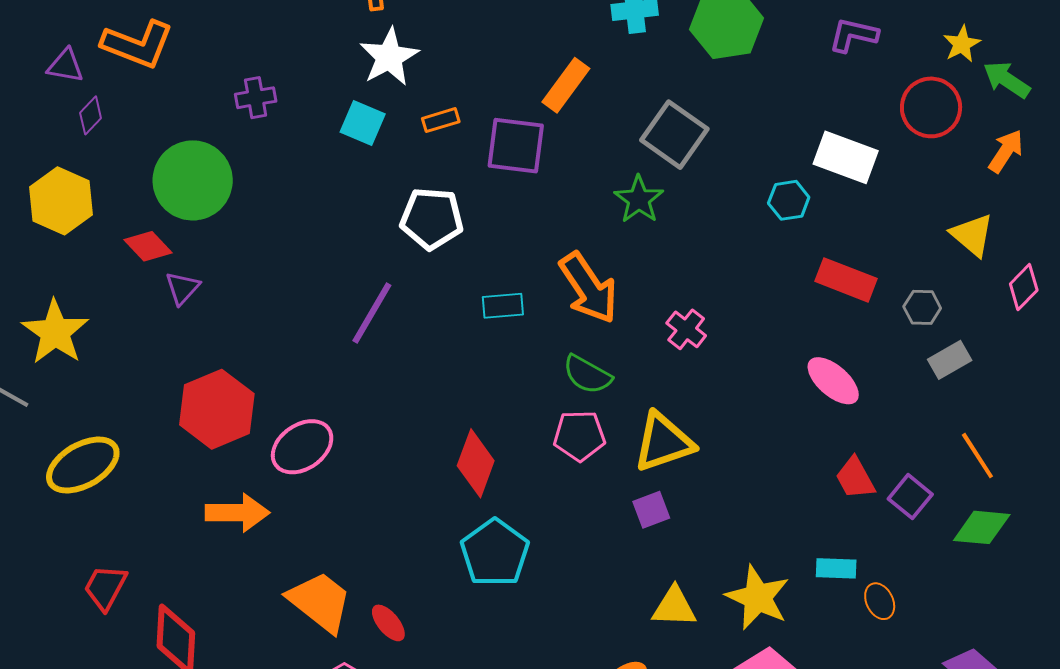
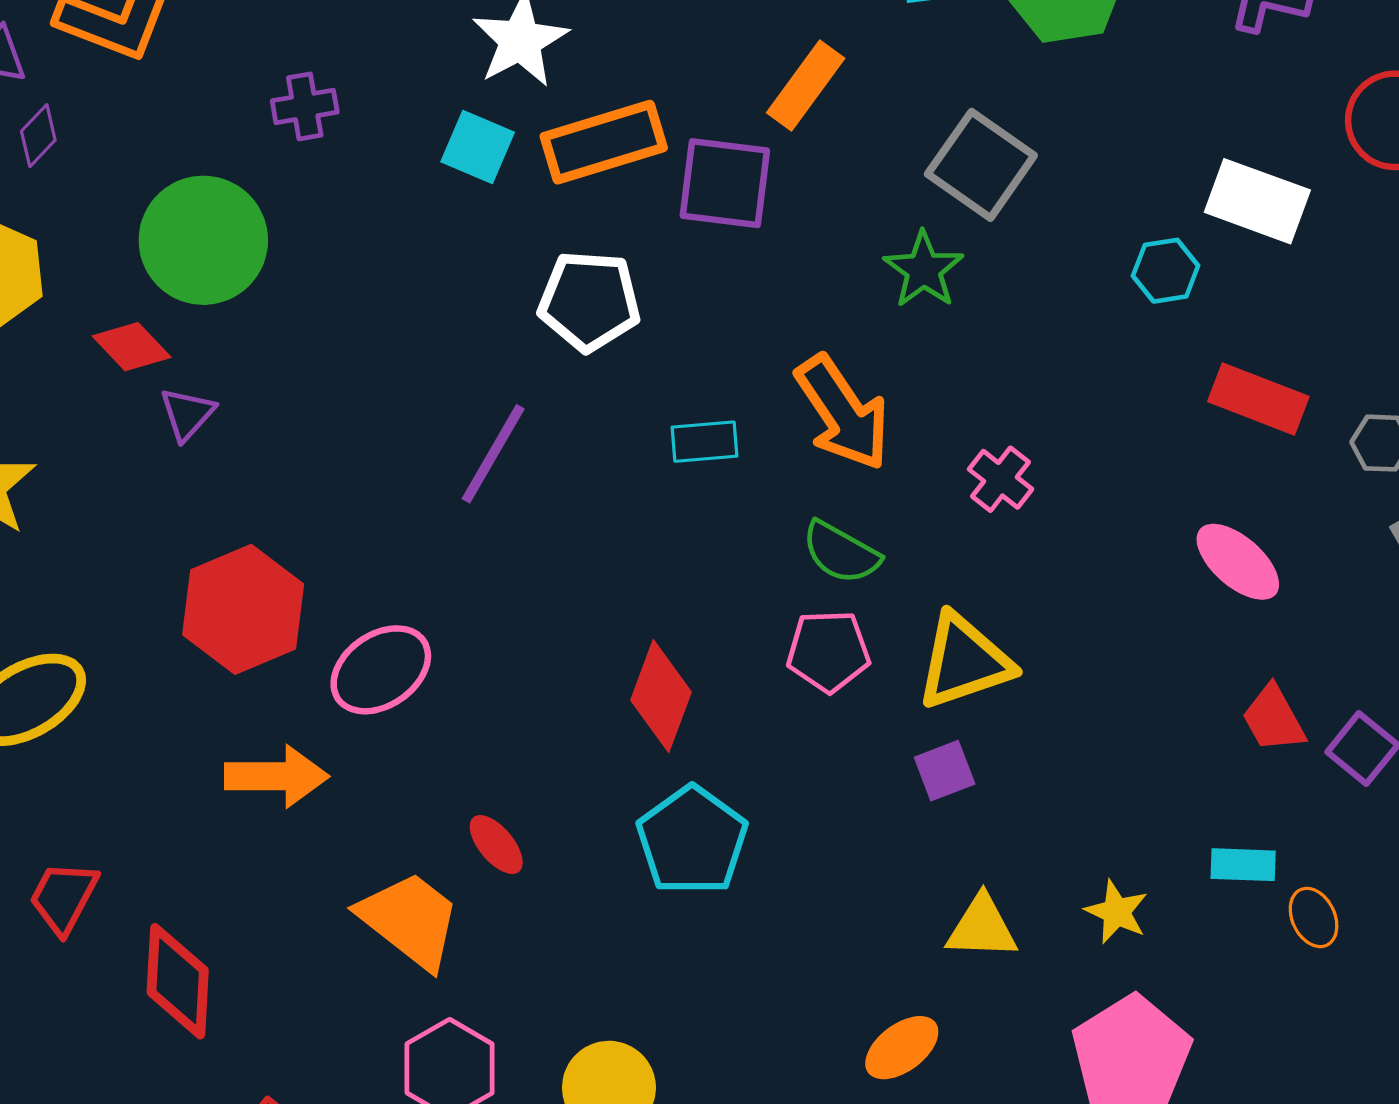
orange rectangle: (441, 120) -> (604, 142), size x2.0
yellow star: (758, 597) -> (1117, 912), size x0.6
red ellipse: (388, 623) -> (496, 845), moved

